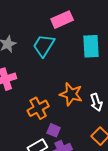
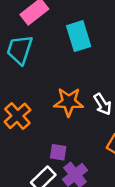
orange cross: (38, 108) -> (17, 116), moved

